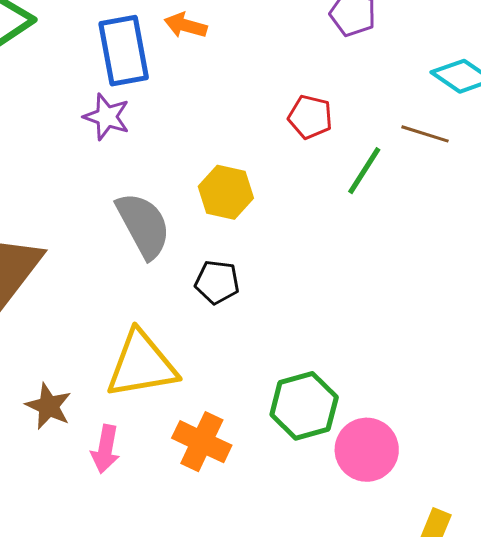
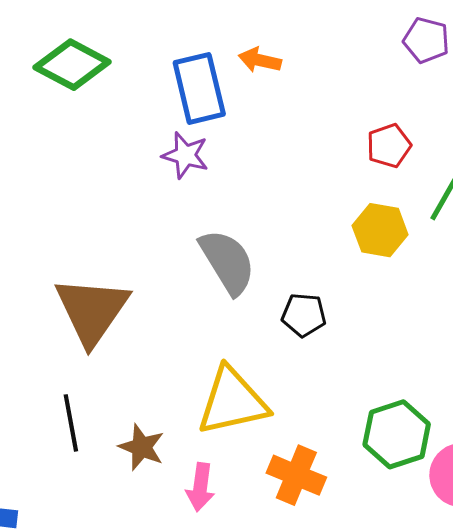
red pentagon: (310, 117) -> (389, 146), turned -30
yellow hexagon: (226, 192) -> (380, 230), moved

